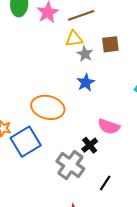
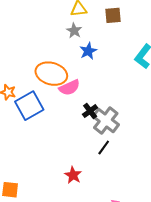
gray star: (85, 54) -> (74, 31), moved
pink semicircle: (109, 126) -> (69, 88), moved, turned -45
gray cross: (70, 165) -> (106, 121), moved

